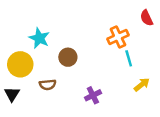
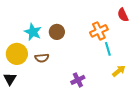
brown circle: (68, 57) -> (57, 32), moved
brown semicircle: (48, 85) -> (42, 58), moved

